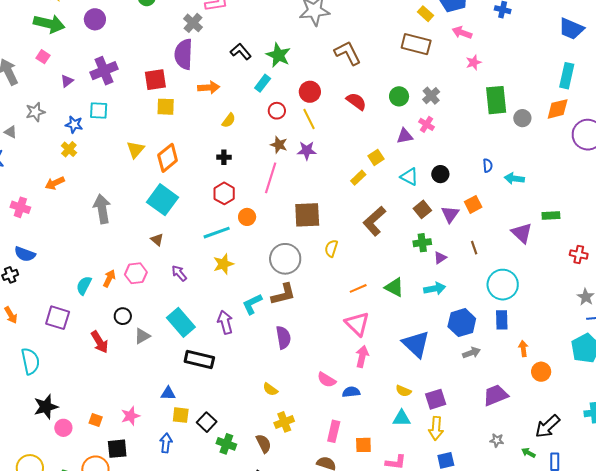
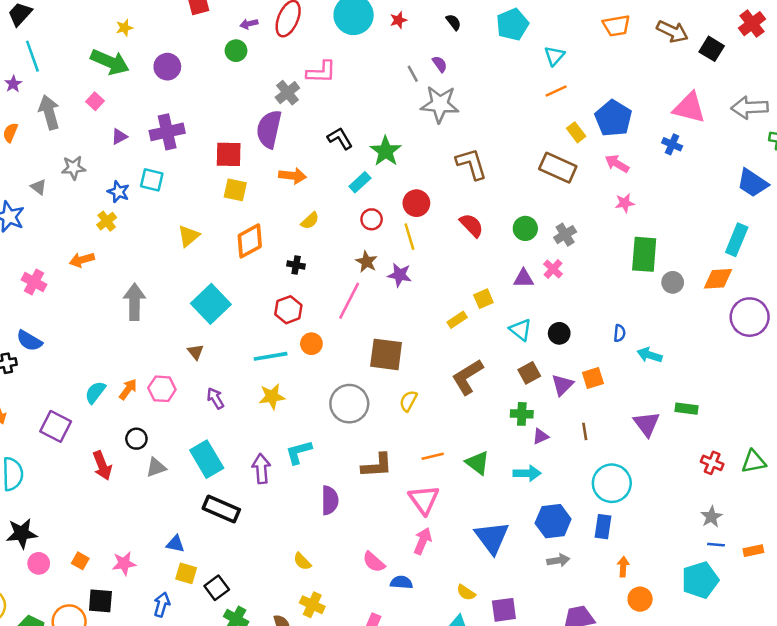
orange diamond: (168, 158) -> (250, 241), moved
brown L-shape: (283, 294) -> (377, 466), moved
yellow cross: (284, 422) -> (312, 605), turned 36

